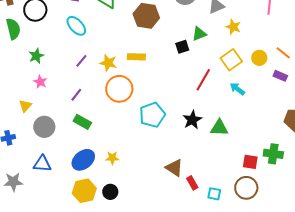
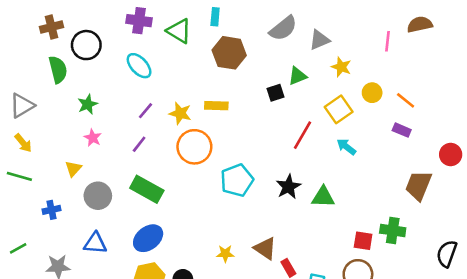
yellow circle: (259, 58) -> (372, 93), moved
purple line: (76, 95) -> (139, 144), moved
green rectangle: (82, 122) -> (147, 189), size x1.4
yellow star: (112, 158) -> (225, 254), moved

